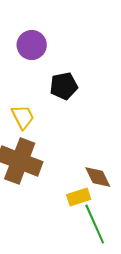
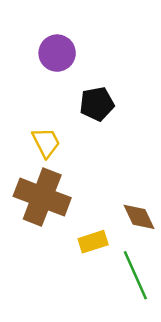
yellow rectangle: (79, 197) -> (93, 242), moved

